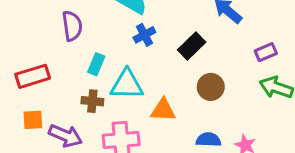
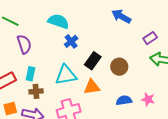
black rectangle: (192, 46) -> (93, 61), moved
cyan rectangle: (96, 64) -> (31, 74), moved
brown cross: (92, 101) -> (36, 91), moved

